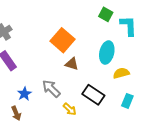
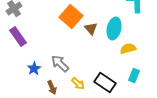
brown triangle: (72, 64) -> (91, 29), moved, turned 32
black rectangle: (93, 95) -> (105, 83), moved
brown arrow: (16, 113) -> (52, 88), moved

